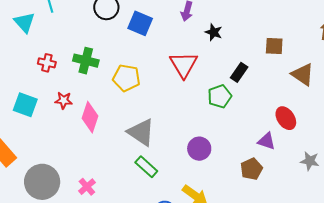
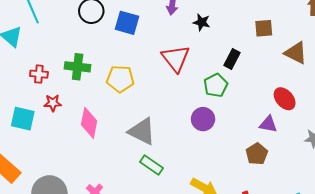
red star: (64, 100) -> (53, 103), moved
purple circle: (199, 149) -> (203, 119), moved

